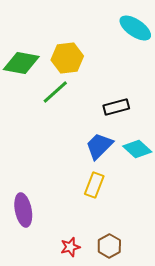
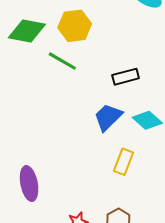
green line: (55, 92) -> (62, 61), turned 72
yellow rectangle: (94, 185) -> (123, 162), moved

